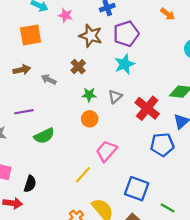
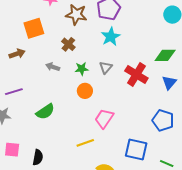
orange square: (31, 35) -> (34, 28), moved
gray arrow: (49, 80) -> (53, 67), moved
purple line: (24, 112) -> (14, 92), moved
blue pentagon: (162, 145) -> (163, 120), moved, turned 30
yellow line: (83, 175) -> (85, 143), turned 36

